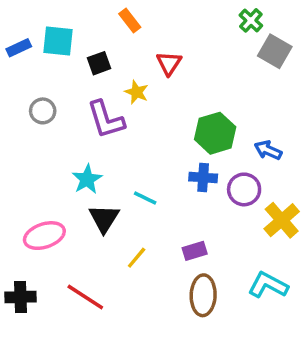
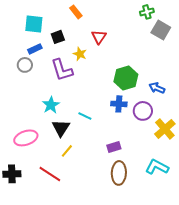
green cross: (251, 20) -> (147, 12), turned 32
blue rectangle: (19, 48) -> (35, 49), moved
yellow line: (137, 258) -> (67, 151), moved

